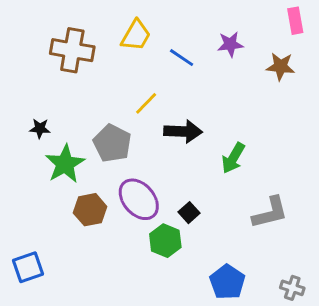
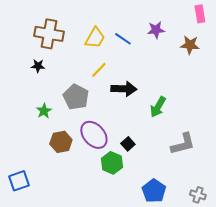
yellow trapezoid: (136, 35) -> (95, 38), moved
black star: (40, 128) -> (38, 66), moved
green star: (65, 164) -> (44, 111), size x0.6

